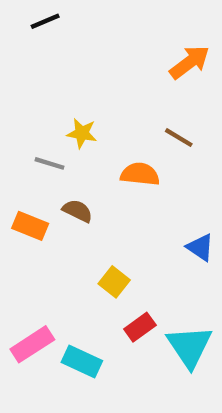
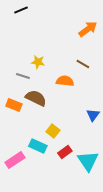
brown semicircle: (78, 211) -> (36, 98), size x1.5
blue triangle: (200, 247) -> (93, 115), turned 32
cyan rectangle: (82, 362) -> (38, 146), moved

